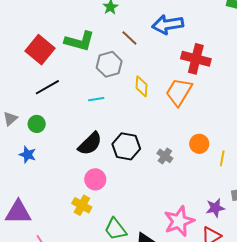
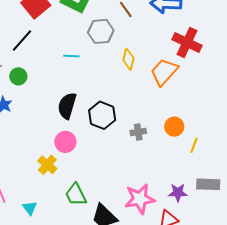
black line: (47, 87) -> (22, 41), moved, turned -30
cyan line: (96, 99) -> (71, 56), moved
black semicircle: (90, 144) -> (67, 106), turned 140
gray cross: (165, 156) -> (138, 132), turned 35

